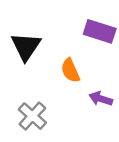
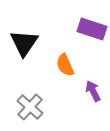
purple arrow: (101, 99) -> (93, 91), turned 45

